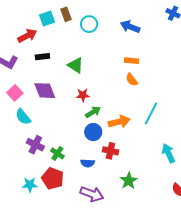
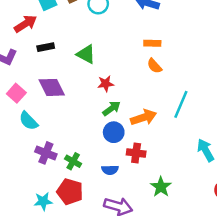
red star: (83, 95) -> (106, 84), moved

